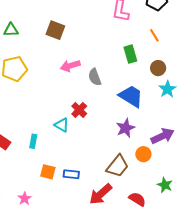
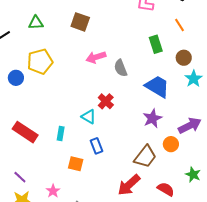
blue rectangle: (71, 174) -> (96, 146), moved, turned 63

